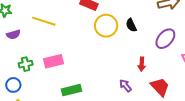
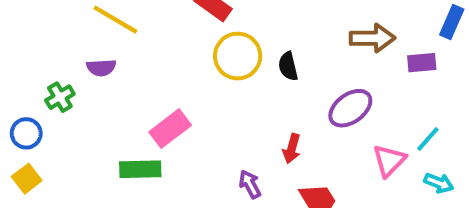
purple semicircle: (13, 34) -> (101, 68), moved
pink rectangle: (53, 61) -> (170, 129), moved, turned -36
green cross: (26, 64) -> (60, 97), turned -32

